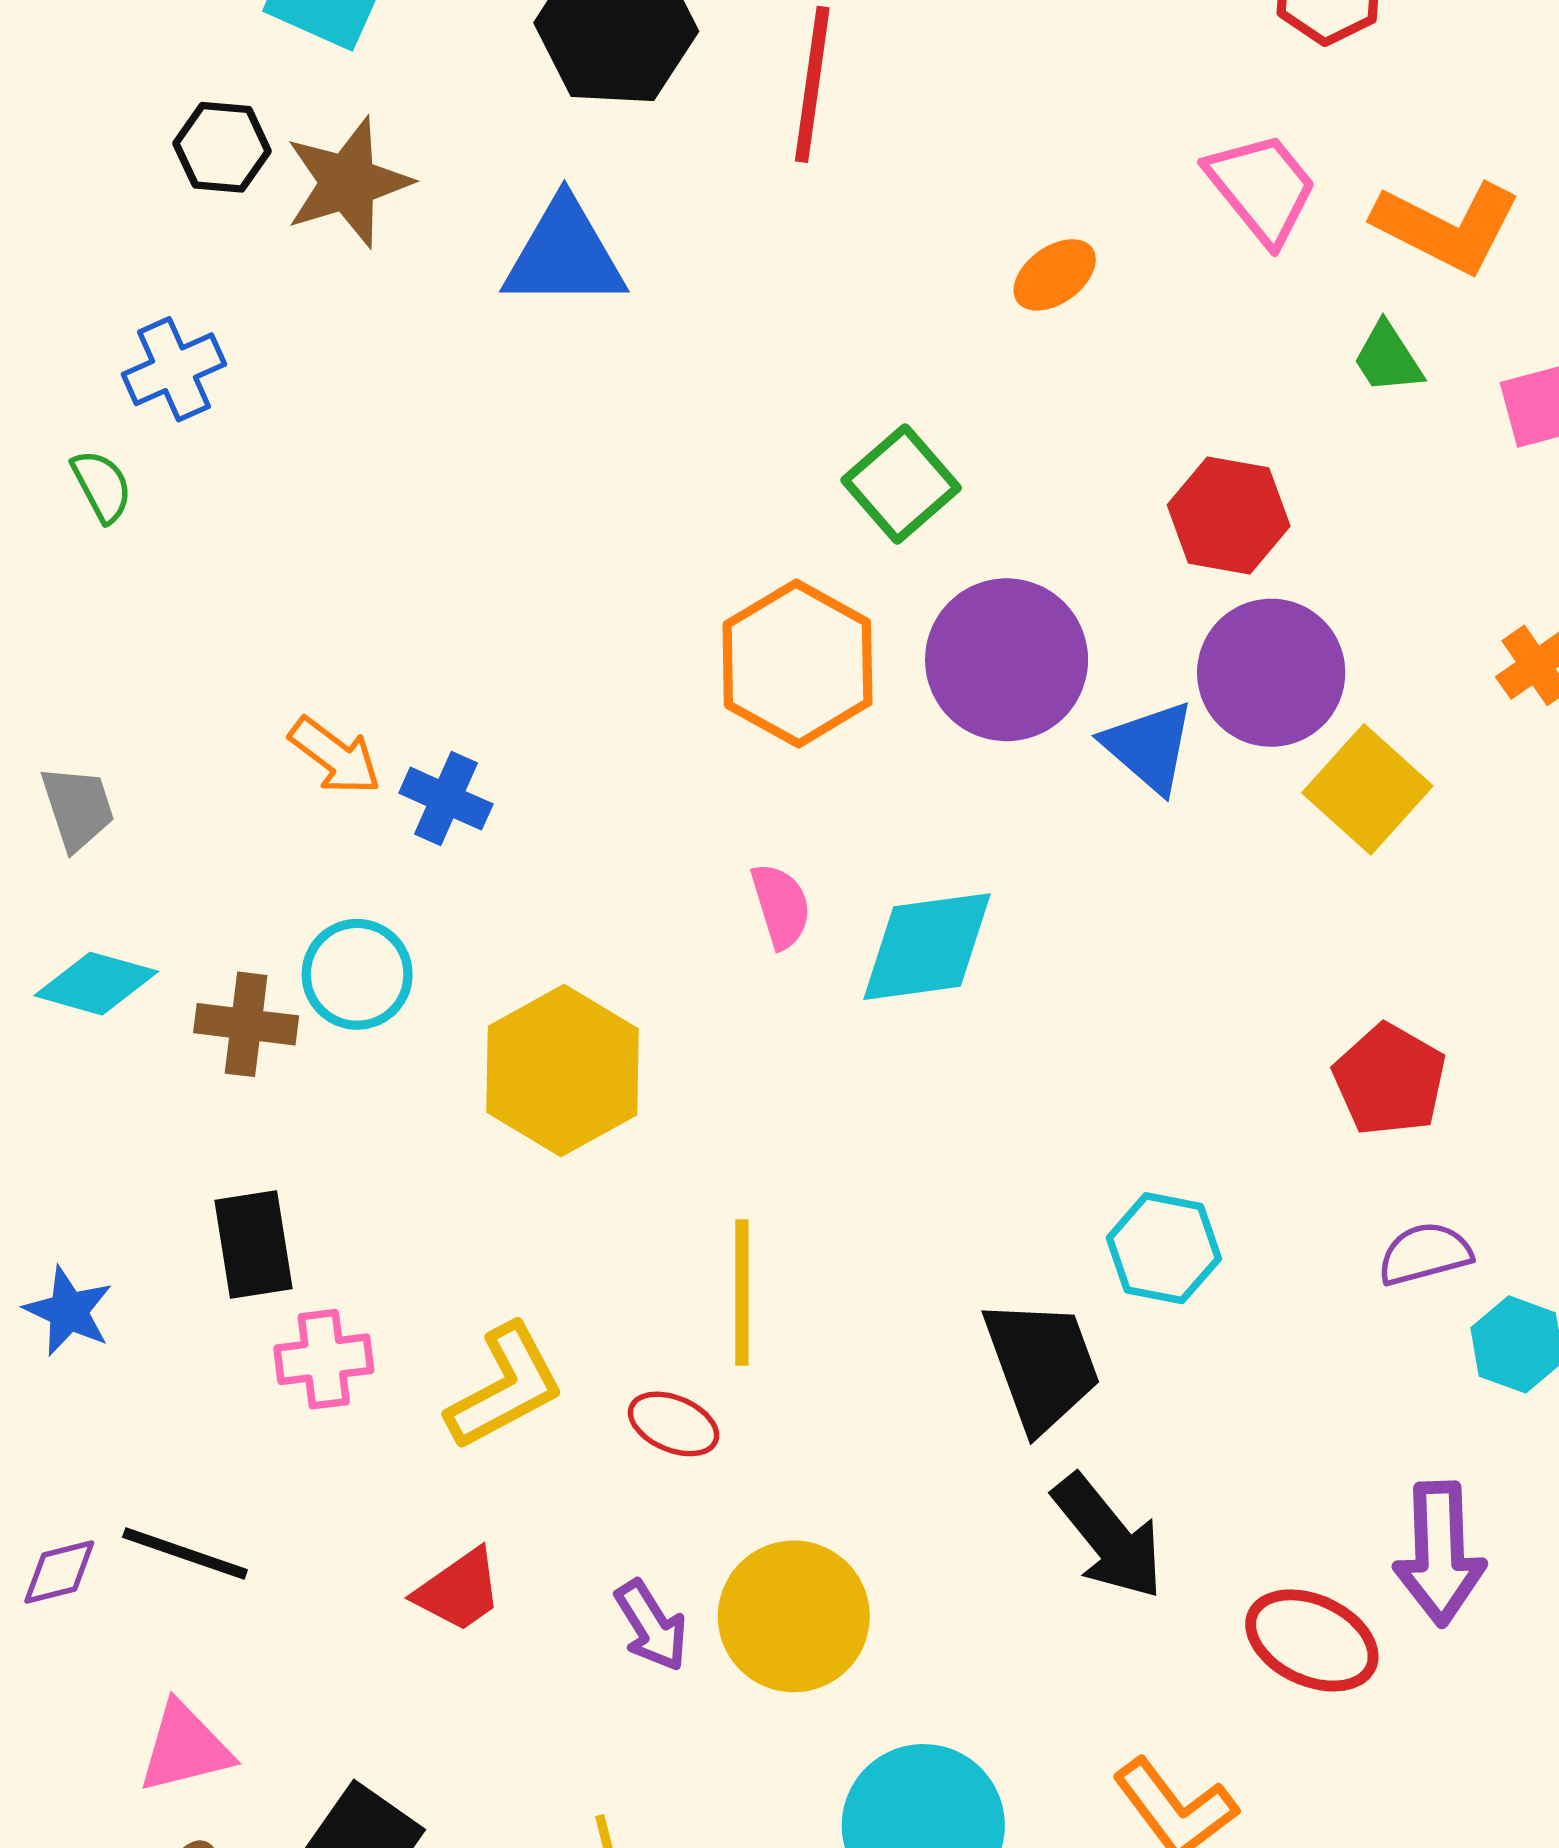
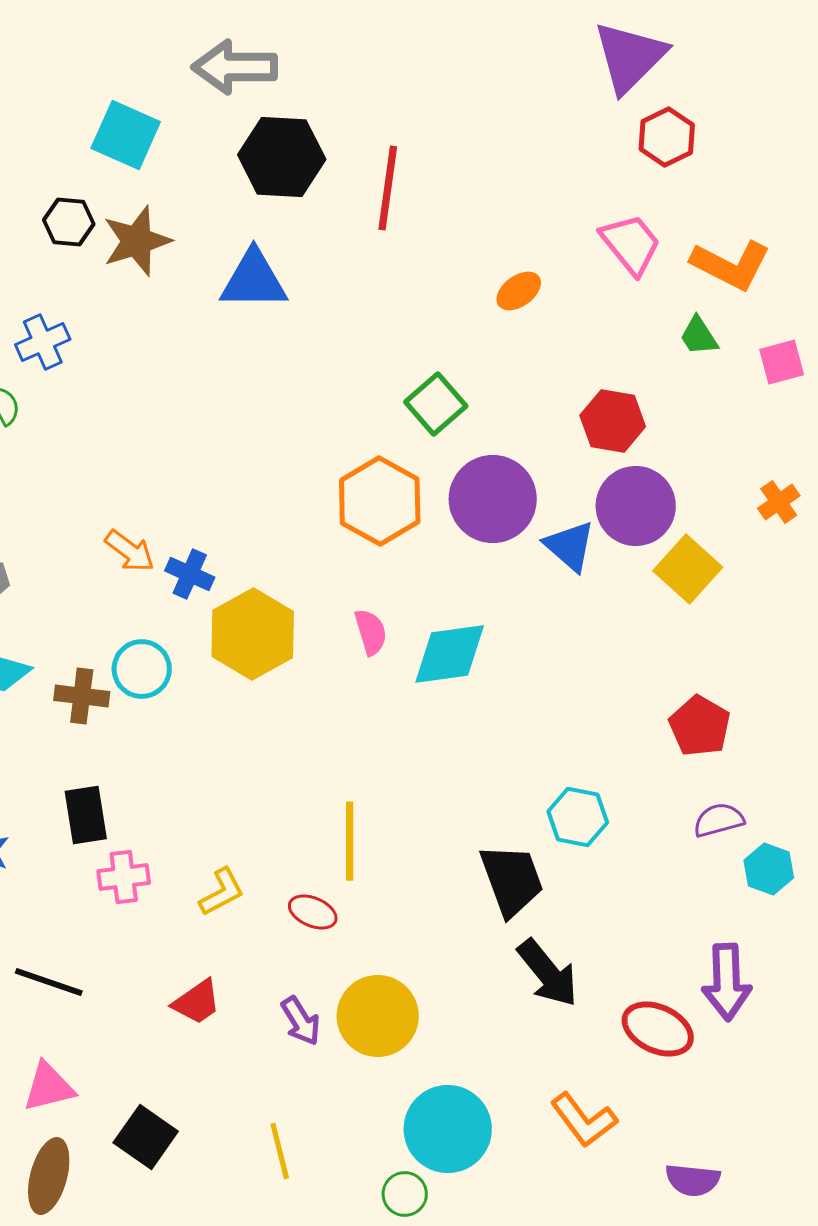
yellow hexagon: (562, 1071) -> (253, 634), moved
yellow L-shape: (505, 1387) -> (222, 892), size x0.7

